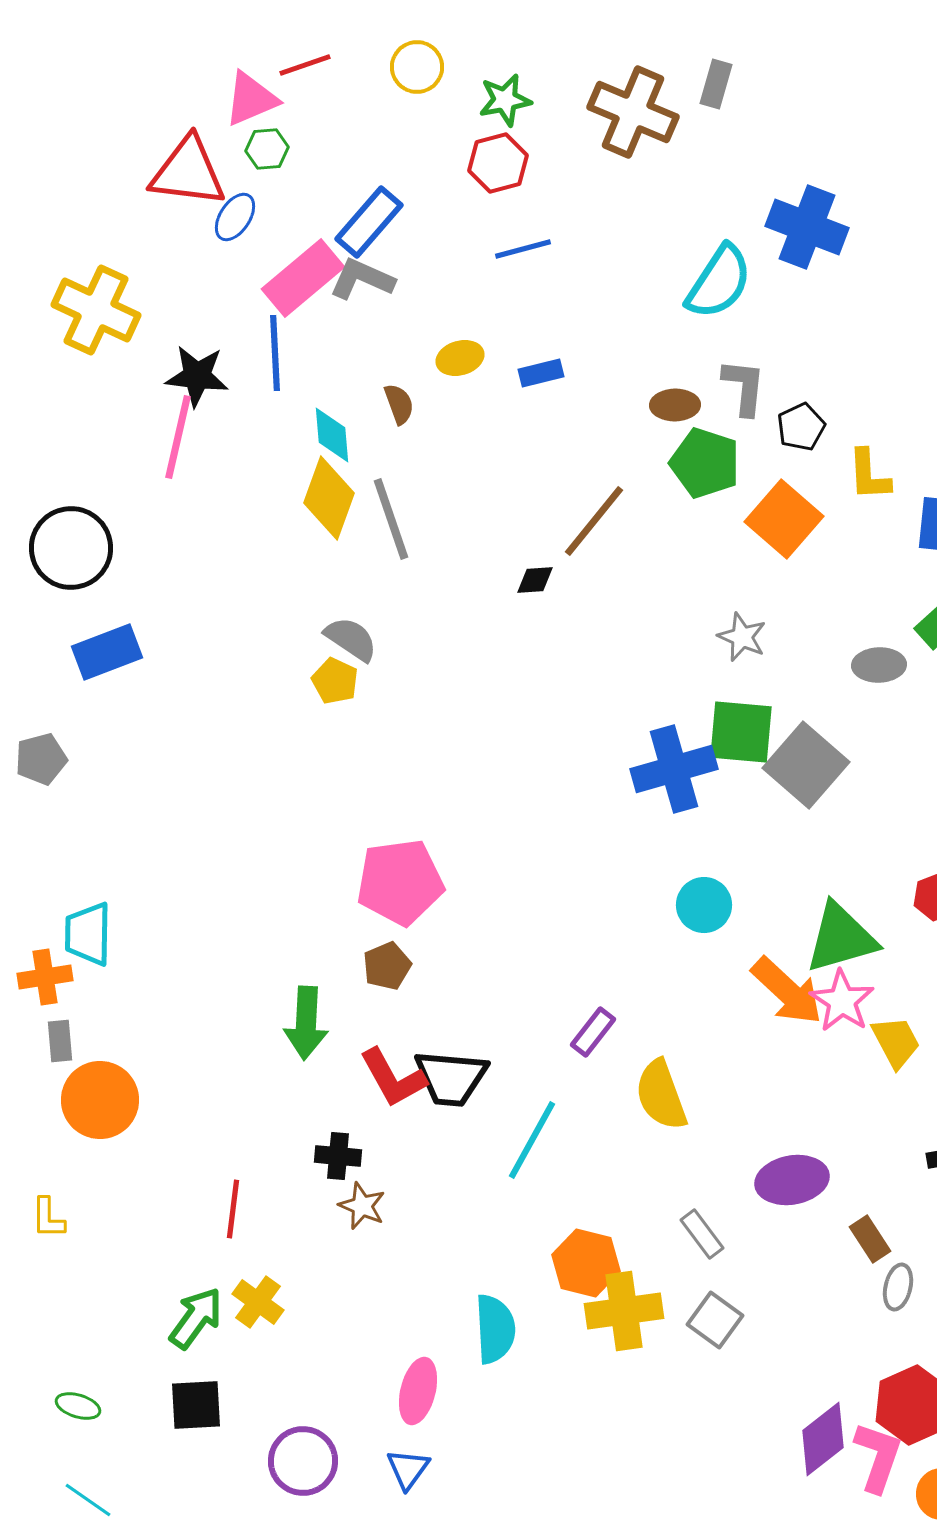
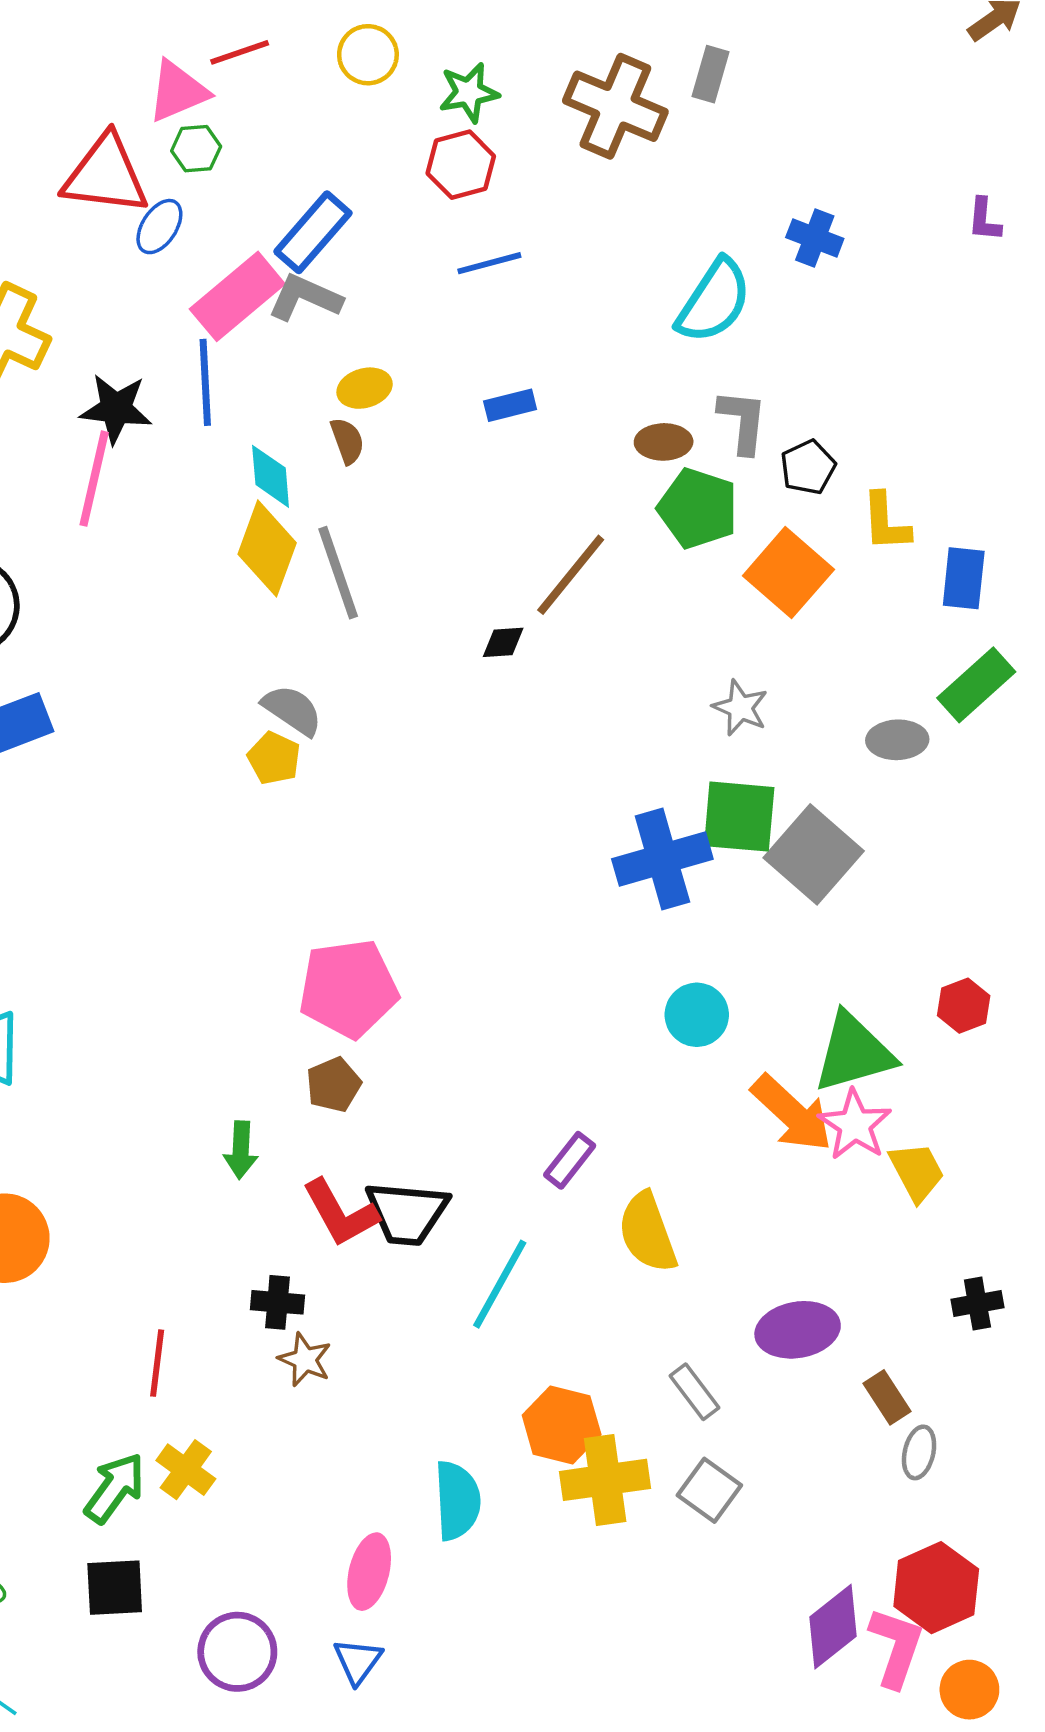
blue cross: (807, 227) -> (815, 238), size x0.6
yellow ellipse: (460, 358) -> (365, 388), moved
green arrow: (306, 1023) -> (241, 1150), size x0.7

